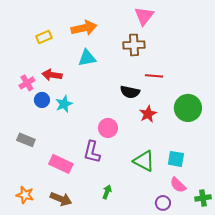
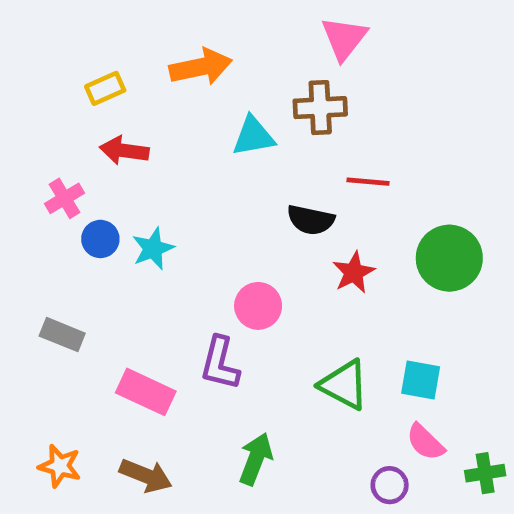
cyan triangle: (87, 58) -> (253, 136), moved
red arrow: (52, 75) -> (124, 151), moved
green arrow: (107, 192) -> (256, 459), size x1.5

